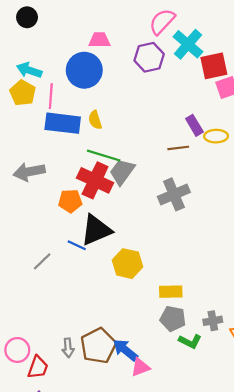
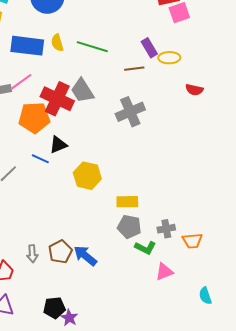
pink line: (51, 96) -> (21, 82), moved, turned 50
green line: (104, 156) -> (92, 47), moved
gray trapezoid: (122, 172) -> (82, 91), turned -68
orange pentagon: (70, 201) -> (34, 118), size x1.4
black triangle: (96, 230) -> (58, 145), size x0.6
brown pentagon: (98, 346) -> (60, 252), size x0.7
pink triangle: (140, 367) -> (164, 272), moved

